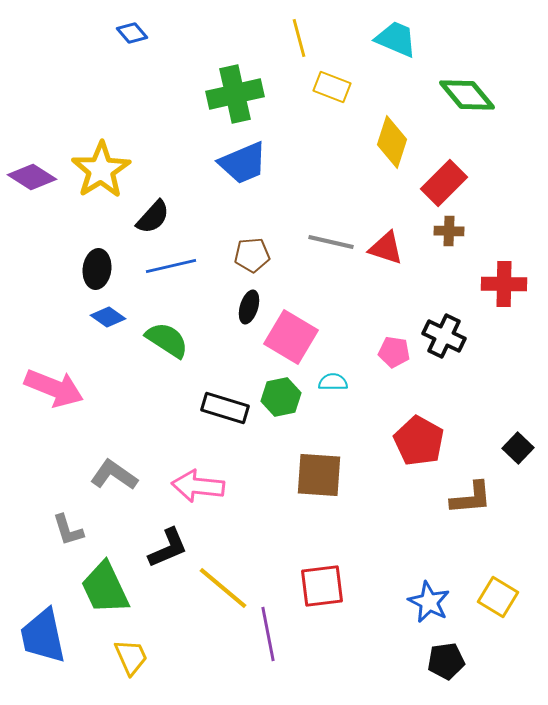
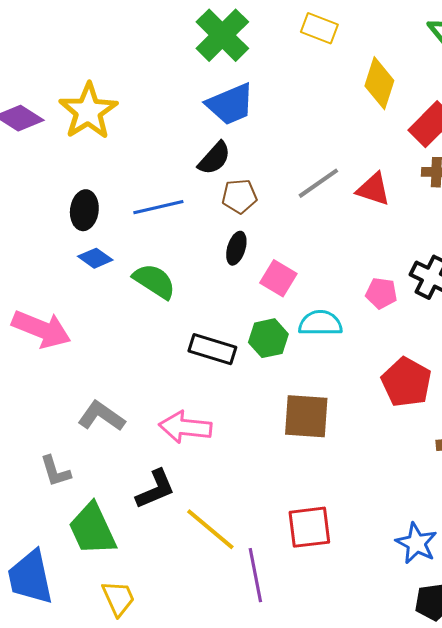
green cross: (235, 94) -> (222, 35), turned -32
black semicircle: (153, 217) -> (214, 158), moved
gray line: (331, 242) -> (318, 183), turned -48
pink square: (291, 337) -> (278, 278), size x0.7
cyan semicircle: (333, 382) -> (320, 323), size x1.5

